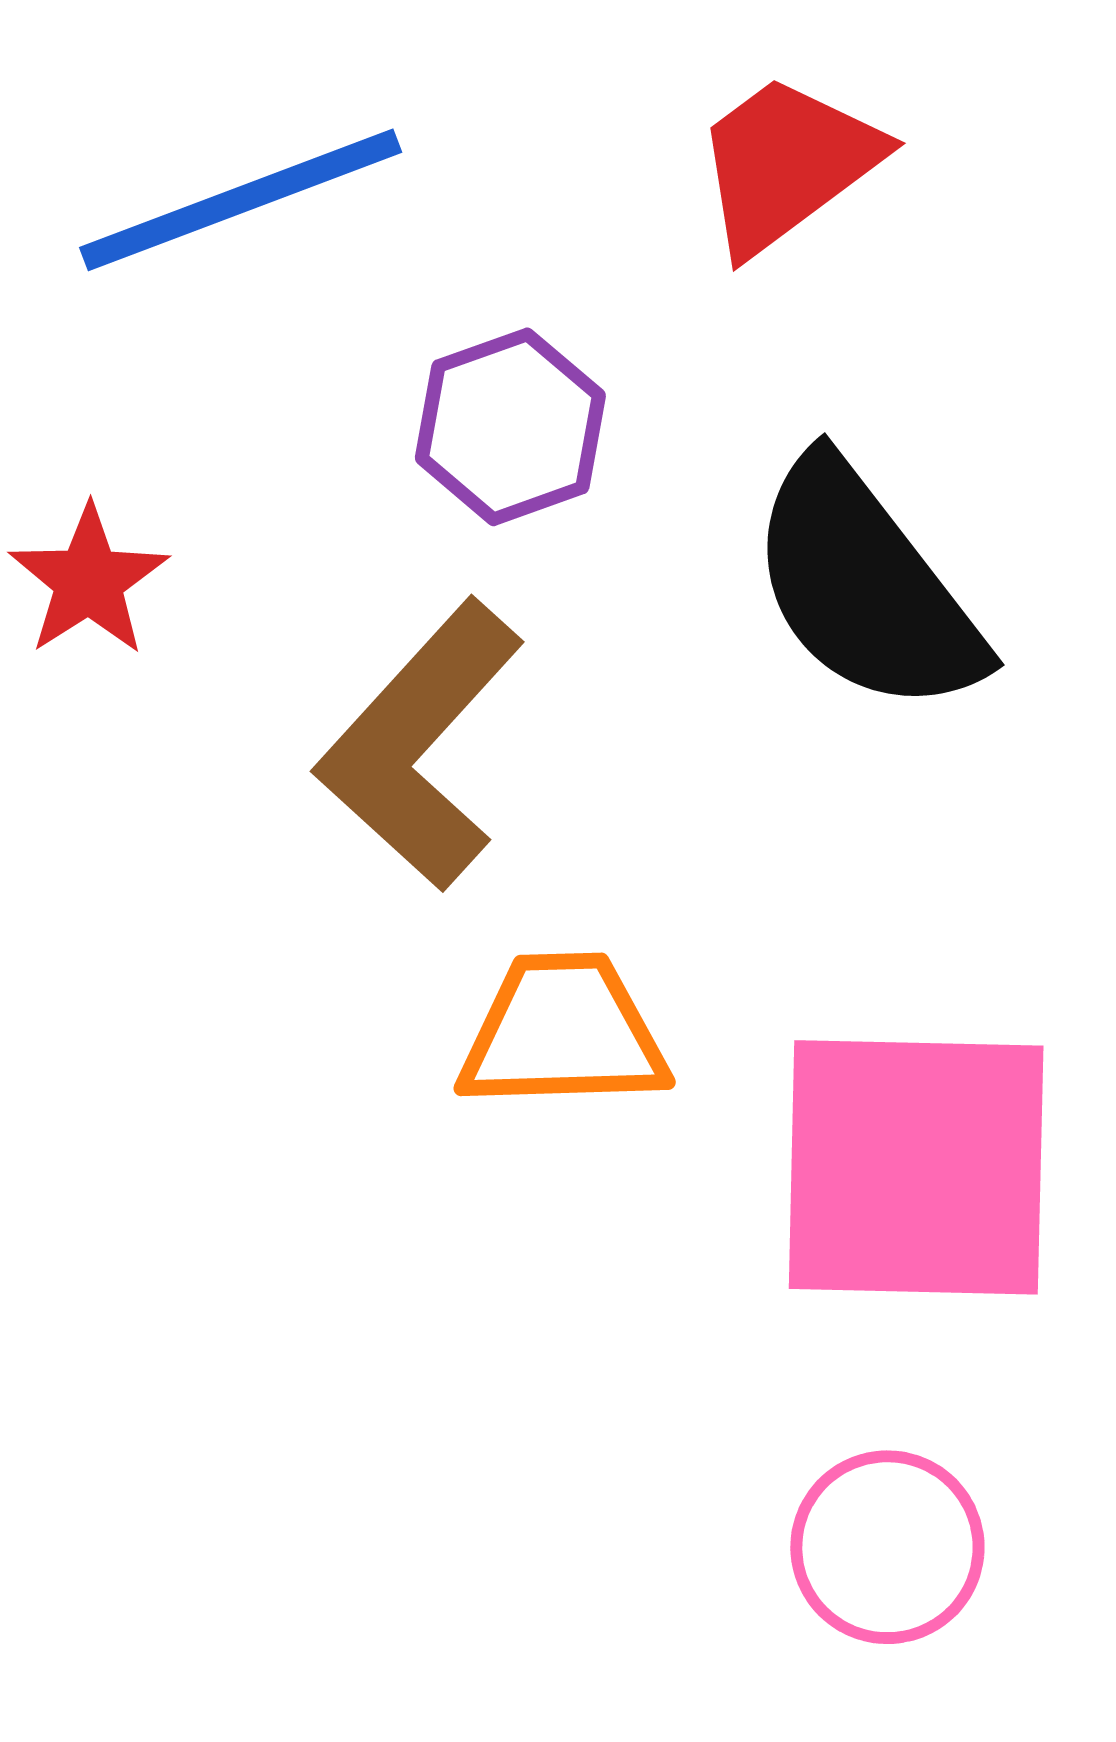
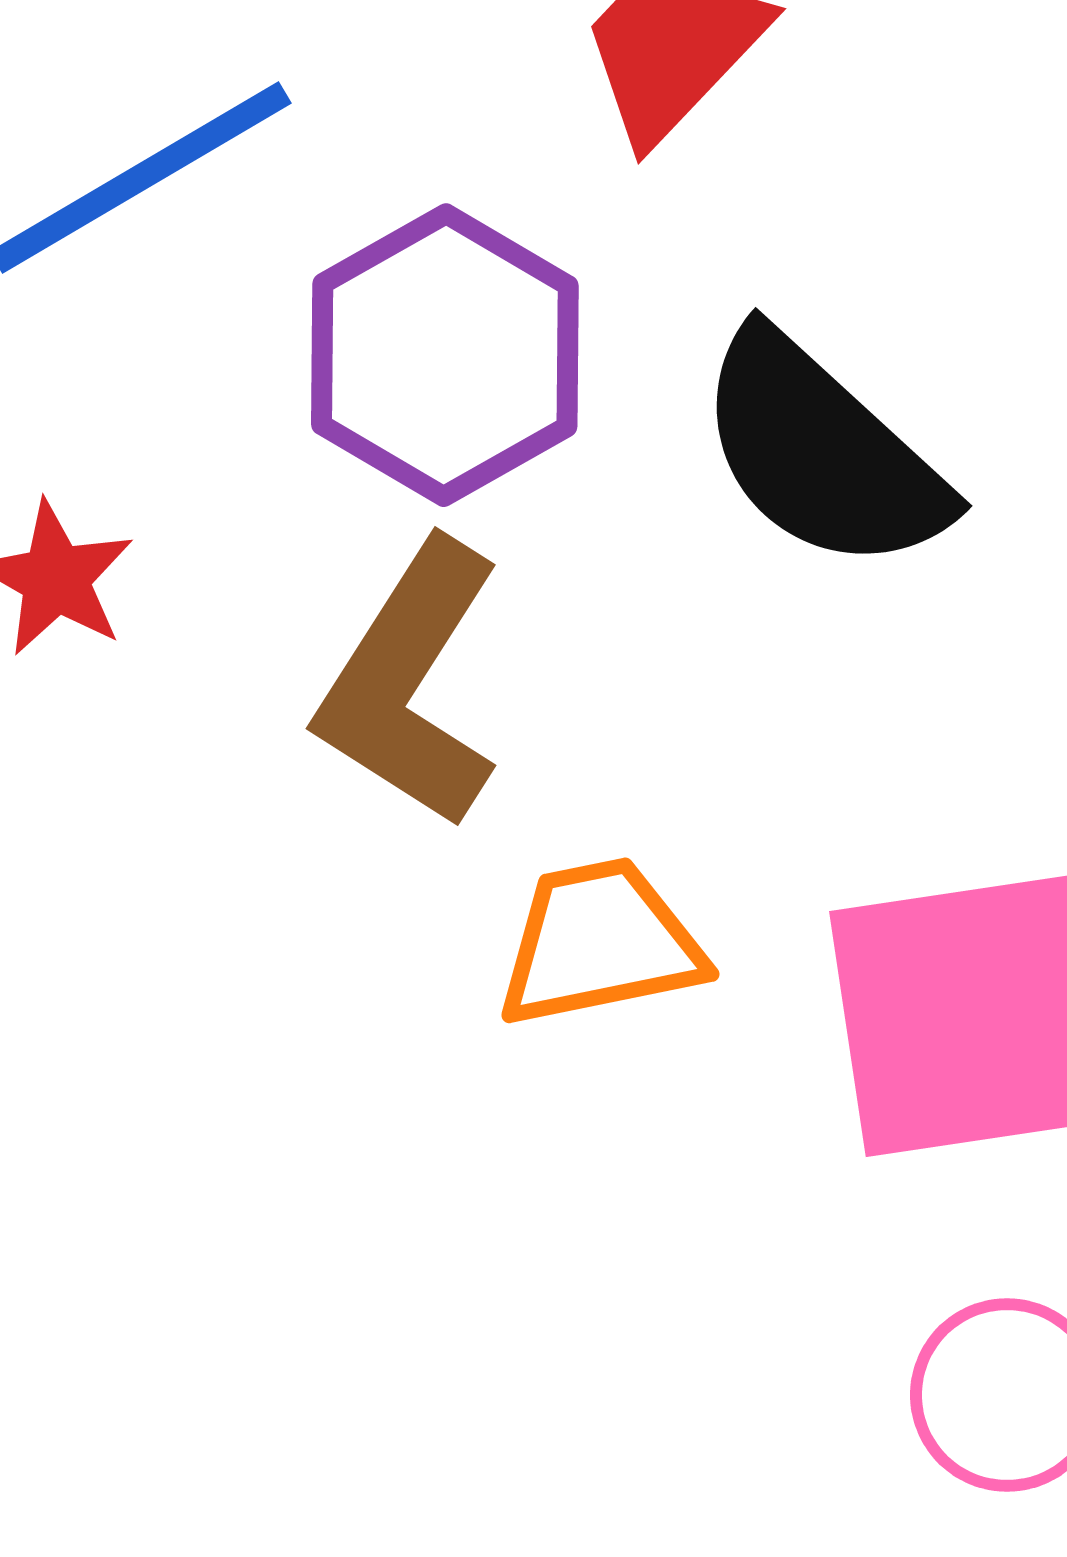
purple hexagon: (510, 427) -> (445, 355), size x1.5

